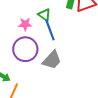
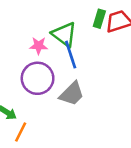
green triangle: (44, 15) -> (64, 34), size x1.5

